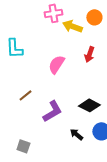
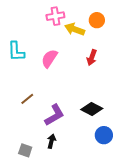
pink semicircle: (56, 64) -> (49, 59), moved
black arrow: (76, 134) -> (51, 141), moved, turned 64

